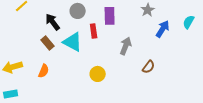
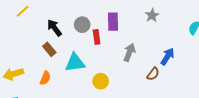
gray circle: (78, 11) -> (82, 25), moved
blue arrow: (163, 29) -> (167, 56), moved
cyan triangle: (73, 42) -> (75, 63), moved, turned -35

